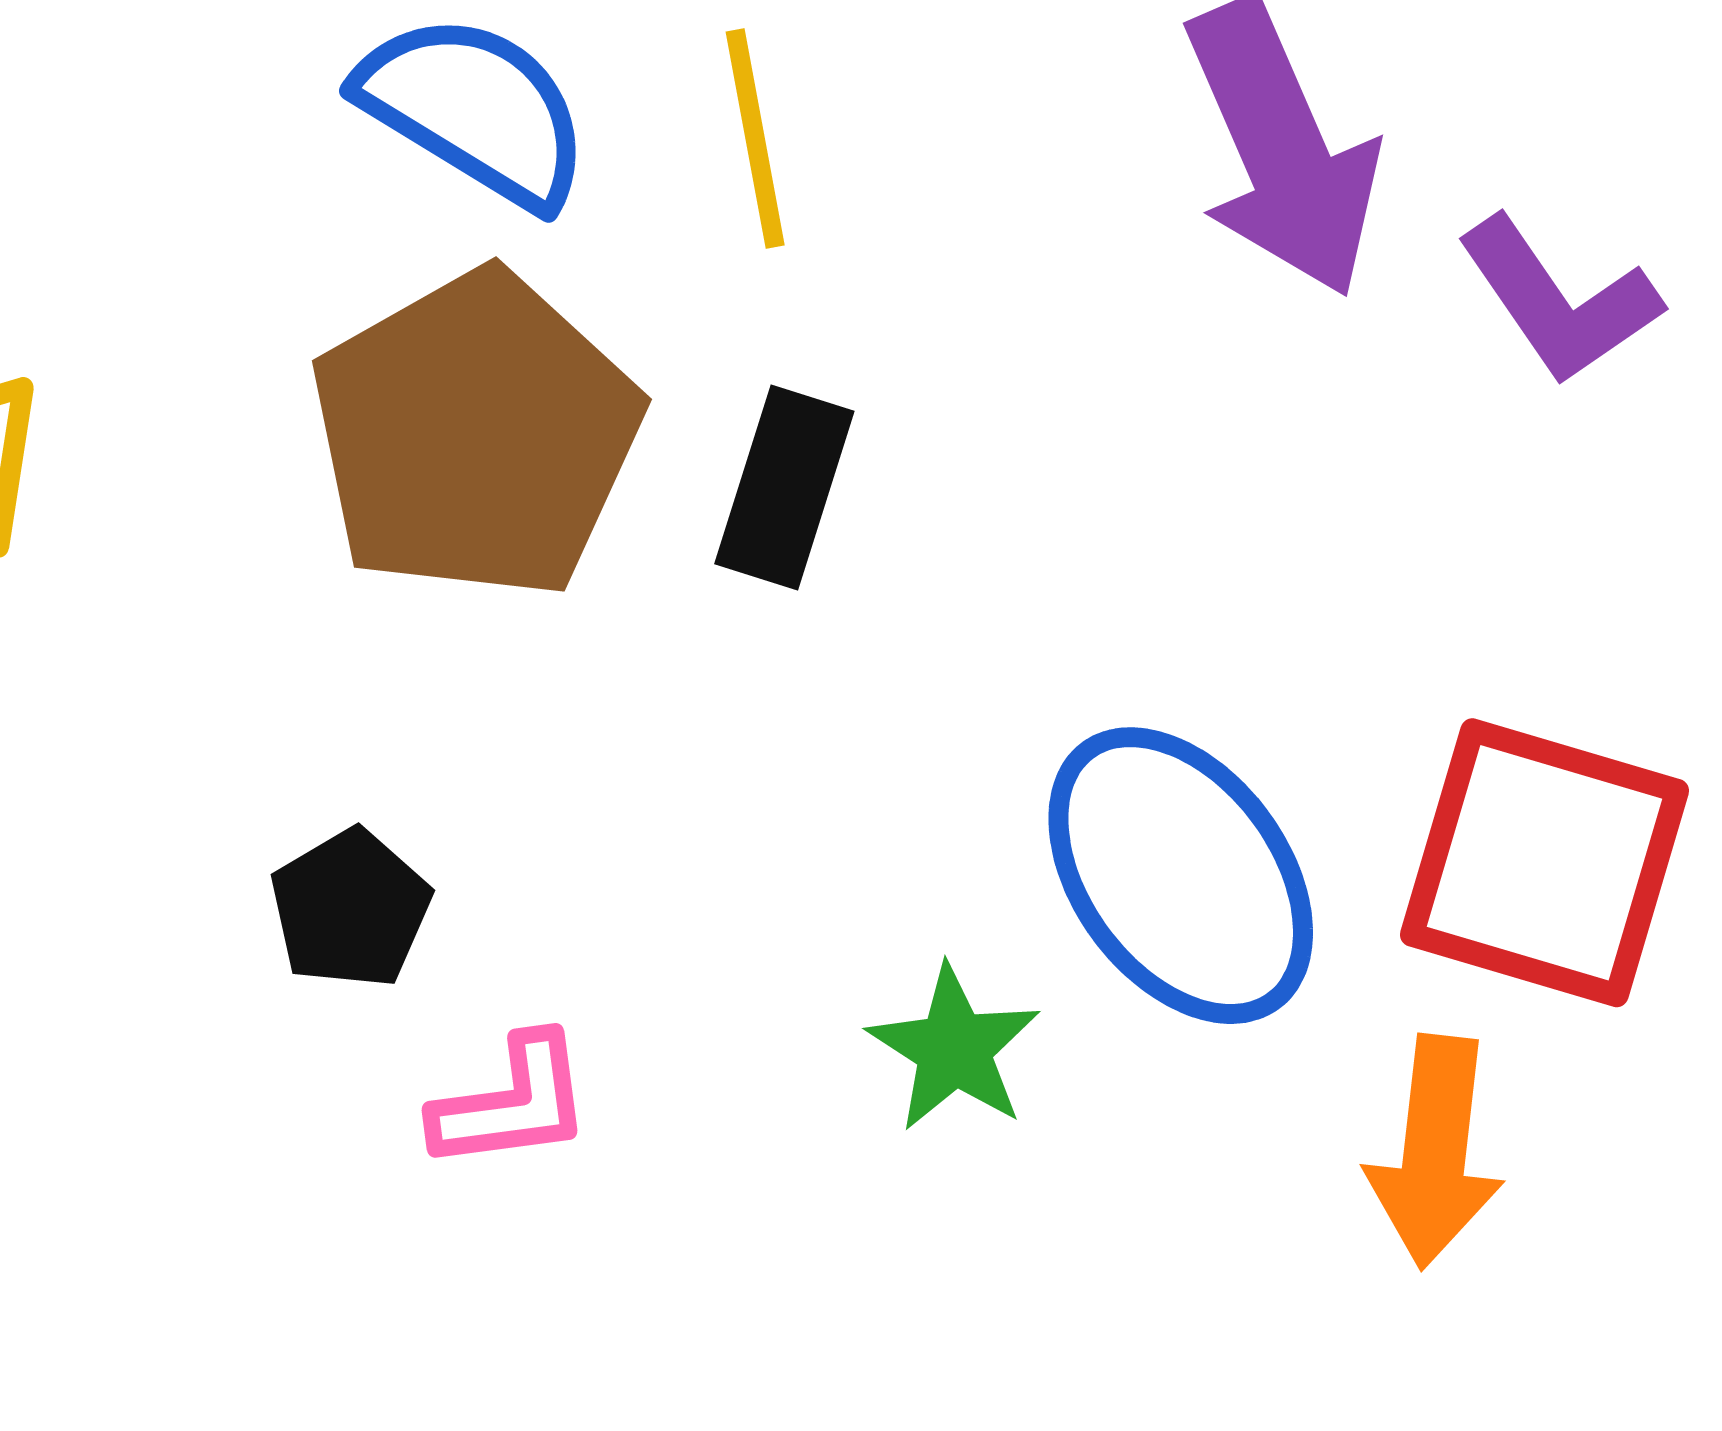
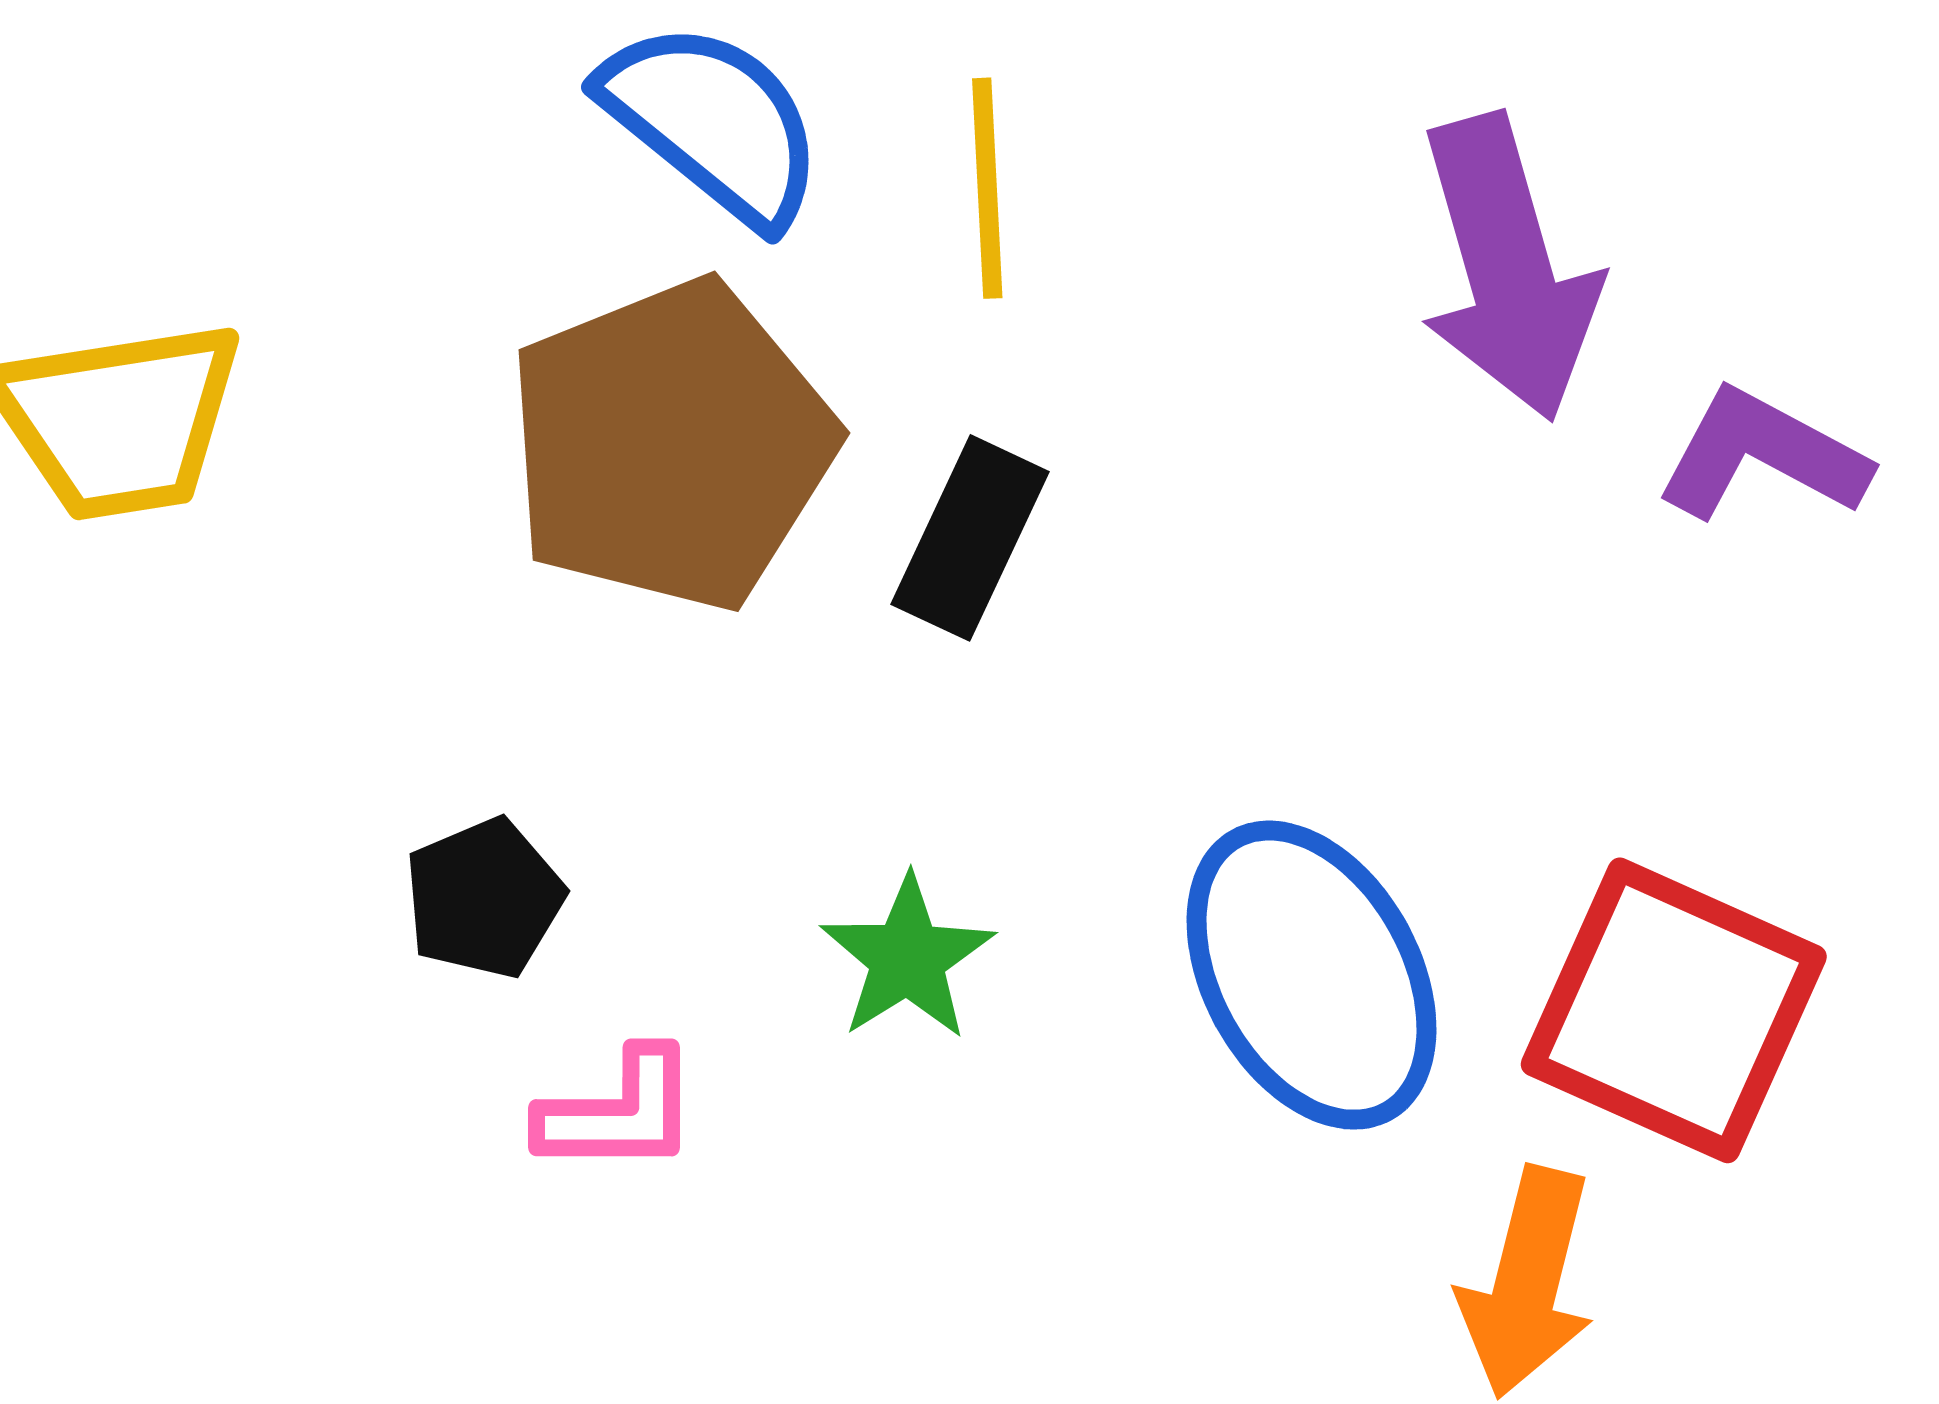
purple L-shape: (1559, 301) -> (1763, 455), turned 145
green star: (954, 1049) -> (907, 958), moved

